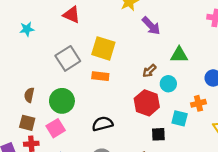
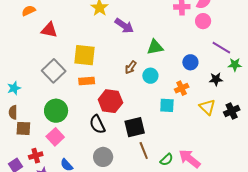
cyan star: (27, 29) -> (14, 88), moved
brown semicircle: (29, 95) -> (13, 112), moved
red hexagon: (147, 103) -> (110, 101), moved
brown square: (27, 123) -> (23, 128), moved
black semicircle: (102, 124) -> (97, 124), turned -90
black square: (158, 134) -> (135, 127), moved, size x1.5

